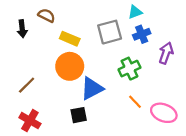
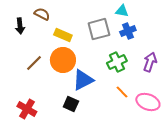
cyan triangle: (135, 12) -> (122, 11), turned 32
purple arrow: (166, 53) -> (150, 62), moved
brown line: (27, 85) -> (34, 63), moved
black square: (79, 115) -> (71, 104), turned 35

